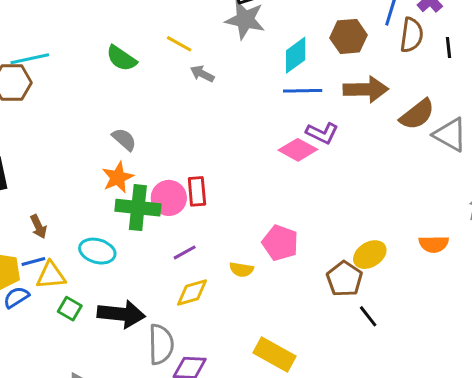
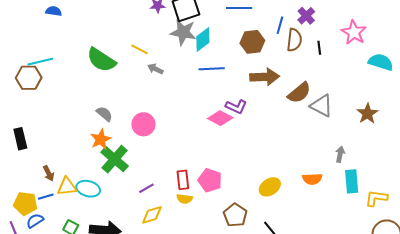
cyan diamond: (296, 55) -> (203, 39), moved
green semicircle: (121, 58) -> (101, 60), size x1.4
blue line: (303, 91) -> (212, 69), moved
red rectangle: (197, 191) -> (183, 180), moved
pink circle: (169, 198) -> (143, 124), moved
green cross: (138, 208) -> (115, 159), turned 36
yellow triangle: (51, 275) -> (67, 187), moved
brown pentagon: (344, 279) -> (235, 215), moved

